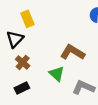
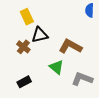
black triangle: (15, 39) -> (40, 35), moved, turned 36
brown cross: (23, 62) -> (23, 47), moved

